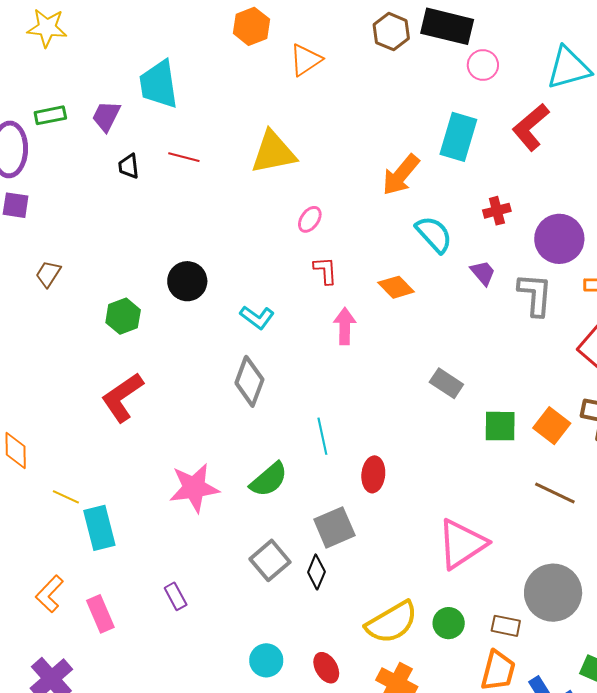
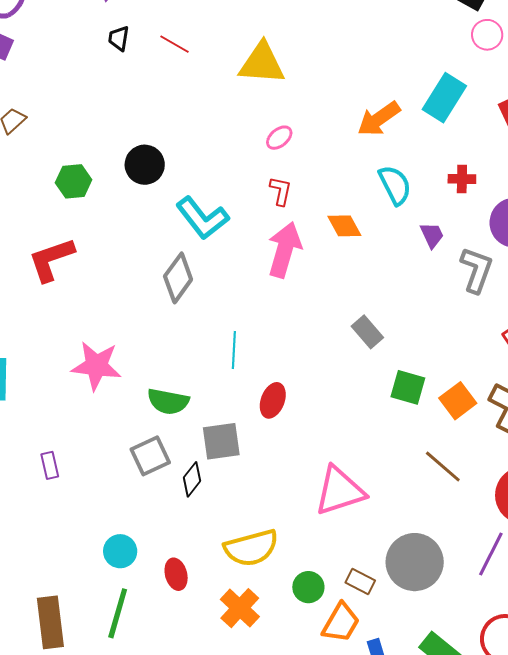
cyan L-shape: (257, 317) -> (202, 218), size x1.6
pink arrow: (345, 326) -> (285, 250), size x1.5
green semicircle: (269, 480) -> (168, 401), moved, turned 36
green circle: (449, 623) -> (308, 587), moved

